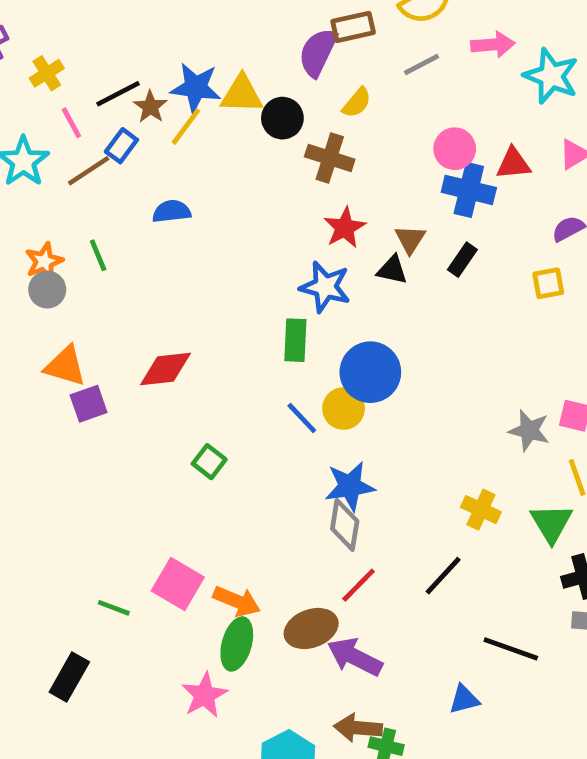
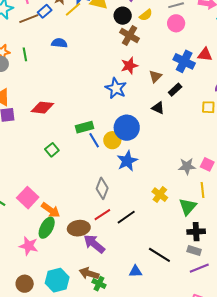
black circle: (282, 118) -> (123, 16), moved
pink circle: (455, 149) -> (176, 23), moved
black triangle: (392, 270) -> (158, 108), moved
green rectangle: (295, 340) -> (85, 127), moved, turned 60
gray star: (529, 430) -> (187, 166), turned -30
blue star: (350, 486) -> (127, 161), moved, turned -30
black line: (443, 576) -> (126, 217), moved
pink star: (204, 695) -> (29, 246), turned 30

